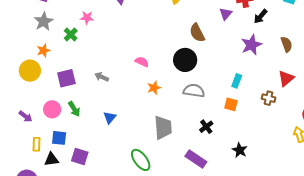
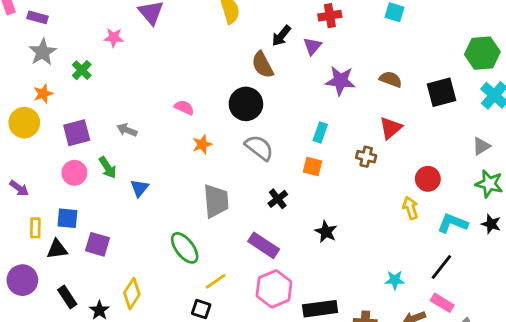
purple triangle: (226, 14) -> (312, 46), moved
black arrow: (260, 16) -> (281, 36), moved
pink star: (87, 18) -> (114, 38), moved
brown semicircle: (287, 44) -> (391, 79), turned -49
purple star: (251, 45) -> (340, 81), turned 30
gray semicircle: (194, 91) -> (259, 148), turned 30
pink circle: (52, 109) -> (74, 173), moved
green arrow: (74, 109) -> (108, 168), moved

